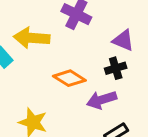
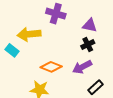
orange diamond: (69, 78) -> (51, 67), moved

